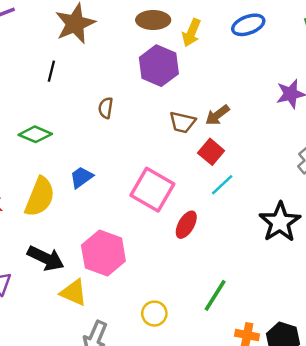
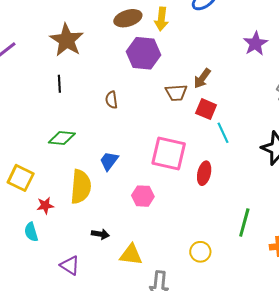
cyan line: (222, 185) -> (223, 133), turned -55
pink hexagon: (103, 253) -> (143, 196), moved, size x0.6
black arrow: (46, 258) -> (100, 234), size x0.6

